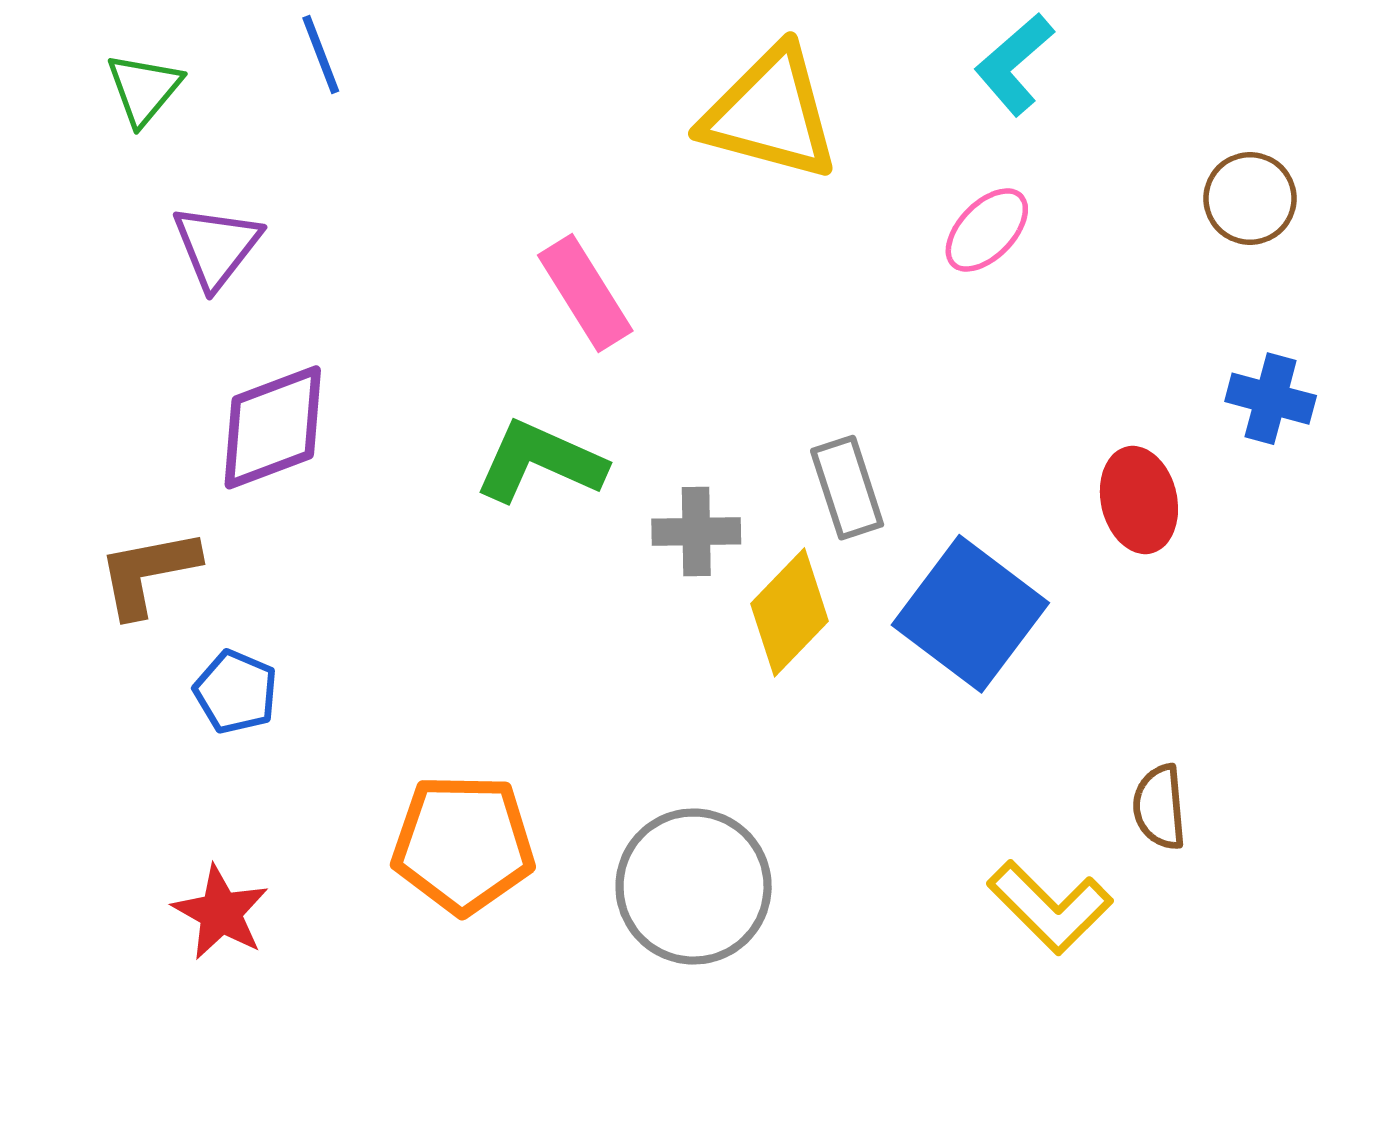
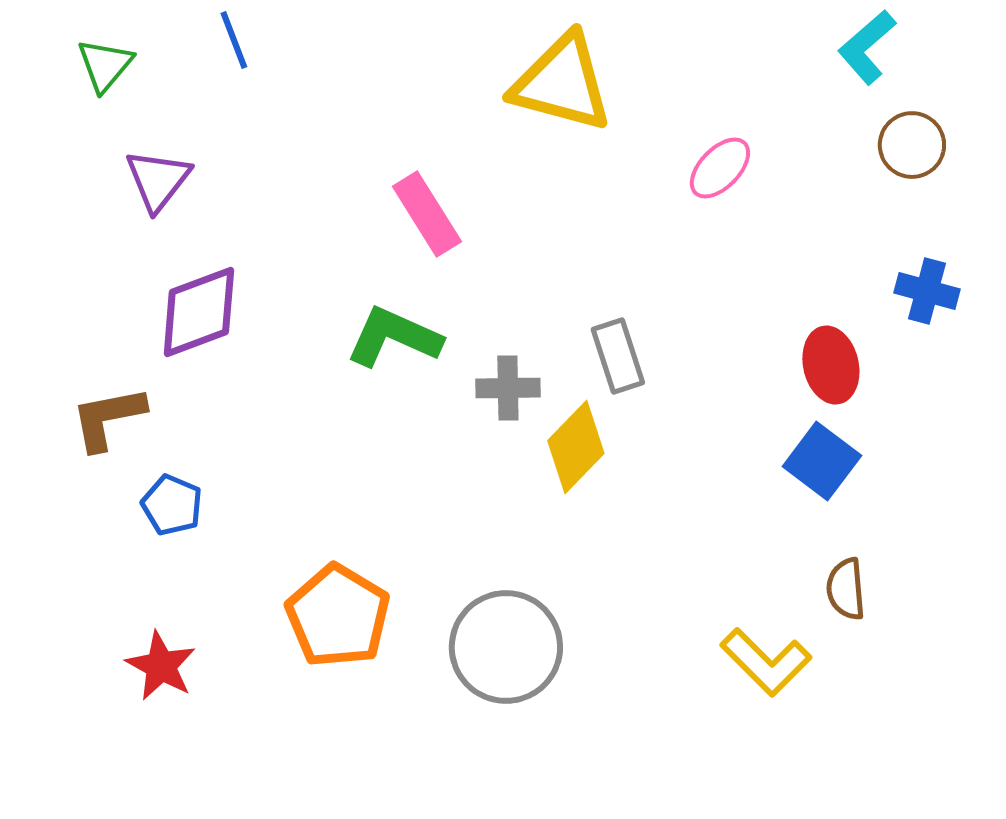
cyan L-shape: (1014, 64) -> (867, 47), moved
blue square: (970, 614) -> (822, 461), moved, size x0.7
orange pentagon: (463, 844) -> (338, 616), turned 30

